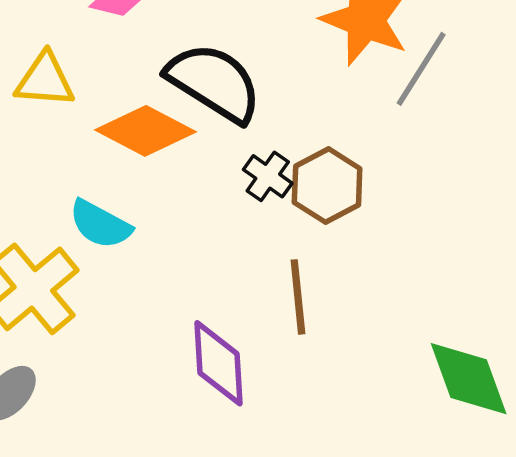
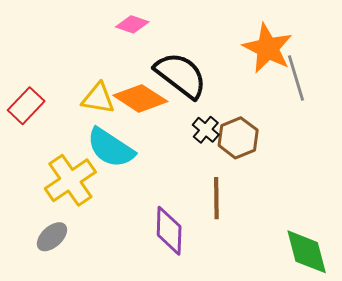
gray line: (421, 69) -> (296, 78), turned -54
yellow triangle: (45, 80) -> (98, 98), moved
cyan semicircle: (100, 224) -> (111, 148), size x1.4

